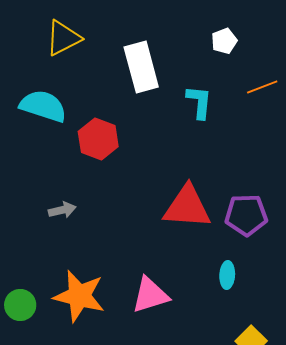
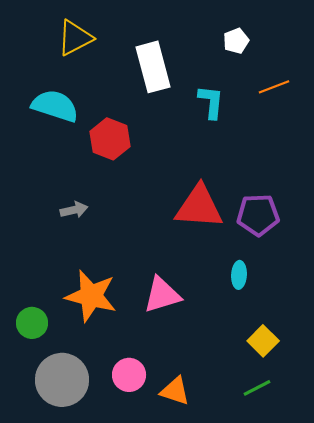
green circle: (20, 305) -> (32, 323), moved

